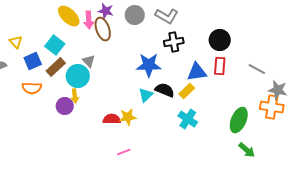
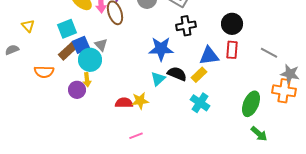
cyan square: (55, 45) -> (67, 29), turned 30
blue square: (33, 61) -> (81, 45), moved

